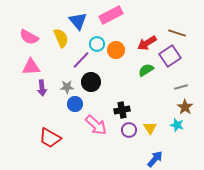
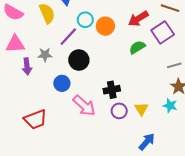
gray star: (67, 87) -> (45, 55), moved
red trapezoid: (50, 138) -> (35, 119), turned -50

